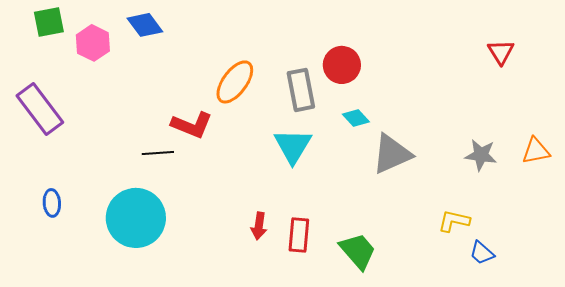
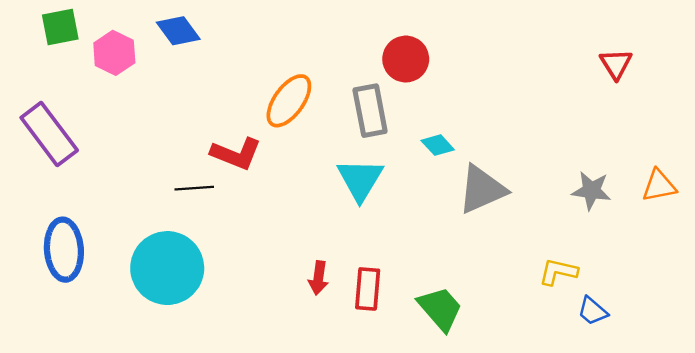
red circle: (342, 65) -> (406, 59), moved
blue ellipse: (52, 203) -> (64, 250), size x1.8

